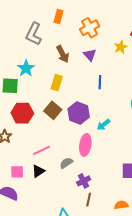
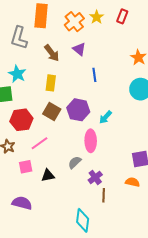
orange rectangle: (59, 16) -> (41, 16), size x1.6
yellow star: (121, 47) -> (97, 17), moved
pink line: (42, 150) -> (39, 143), moved
black triangle: (38, 171) -> (48, 176), turned 32
pink square: (17, 172) -> (26, 167), moved
orange semicircle: (121, 205) -> (132, 182), moved, turned 32

